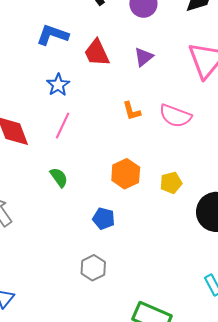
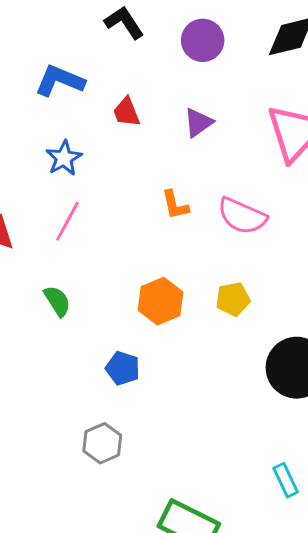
red trapezoid: (97, 53) -> (126, 112), size x0.7
yellow pentagon: (171, 183) -> (233, 299), moved

